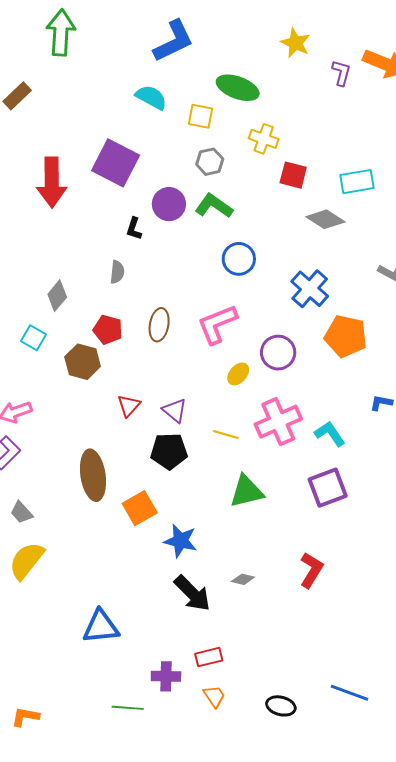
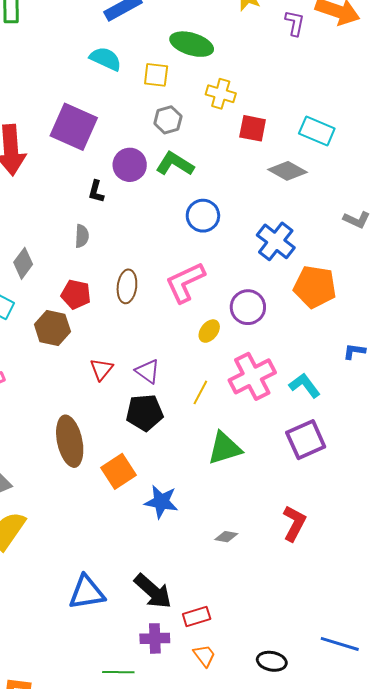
cyan rectangle: (357, 182) -> (317, 131), turned 36
yellow line: (226, 435) -> (200, 392), turned -75
black arrow: (192, 593) -> (153, 591), moved

